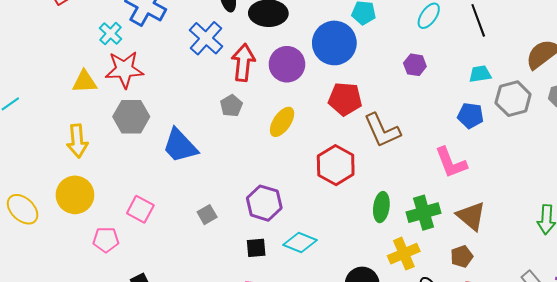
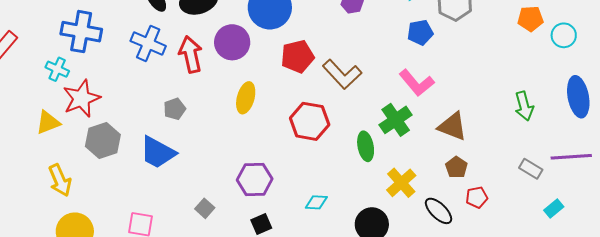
gray pentagon: (231, 106) -> (175, 109), moved, turned 30
green cross: (424, 213) -> (396, 120), moved
cyan diamond: (300, 242) -> (316, 202), moved, size x0.7

